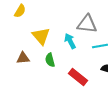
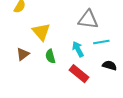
cyan arrow: (70, 41) -> (78, 49), moved
brown triangle: (23, 58) -> (23, 54), turned -32

